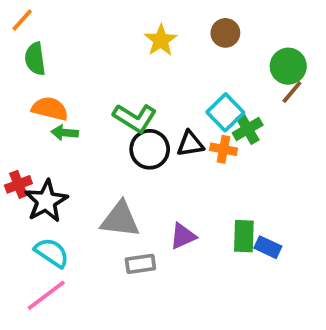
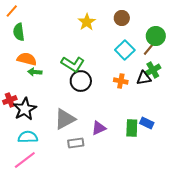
brown line: (292, 92) -> (149, 49), moved
cyan square: (225, 112) -> (125, 50), moved
green cross: (248, 129) -> (153, 70), moved
black triangle: (190, 144) -> (144, 78), moved
gray triangle: (120, 220) -> (65, 119), turned -35
blue rectangle: (268, 247) -> (147, 123), moved
cyan semicircle: (52, 253) -> (28, 137), turned -36

